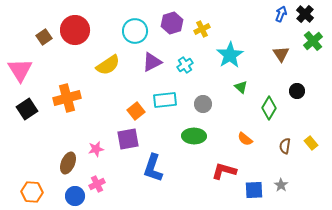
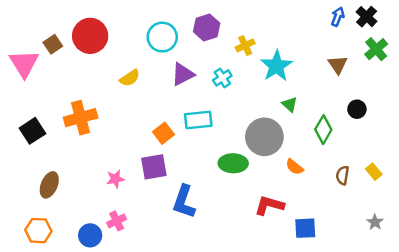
yellow cross: (202, 29) -> (245, 45), moved
yellow semicircle: (108, 65) -> (130, 78), size x0.7
pink triangle: (20, 70) -> (24, 64), moved
gray circle: (203, 104) -> (264, 137), moved, size x1.8
brown ellipse: (68, 163) -> (49, 185), moved
gray star: (281, 185) -> (375, 222), moved

